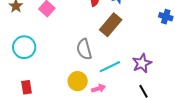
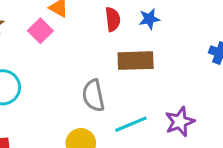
brown rectangle: (111, 25) -> (136, 61), turned 45

